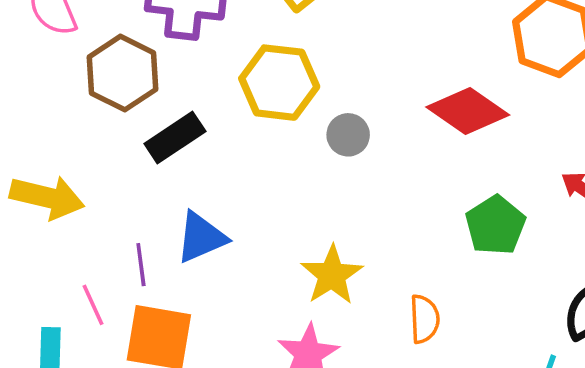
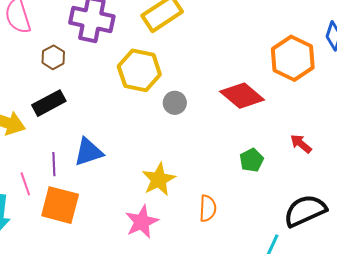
brown hexagon: (123, 73) -> (53, 57), size x0.6
black rectangle: (175, 138) -> (49, 103), moved
green pentagon: (495, 225) -> (252, 160), size x0.7

